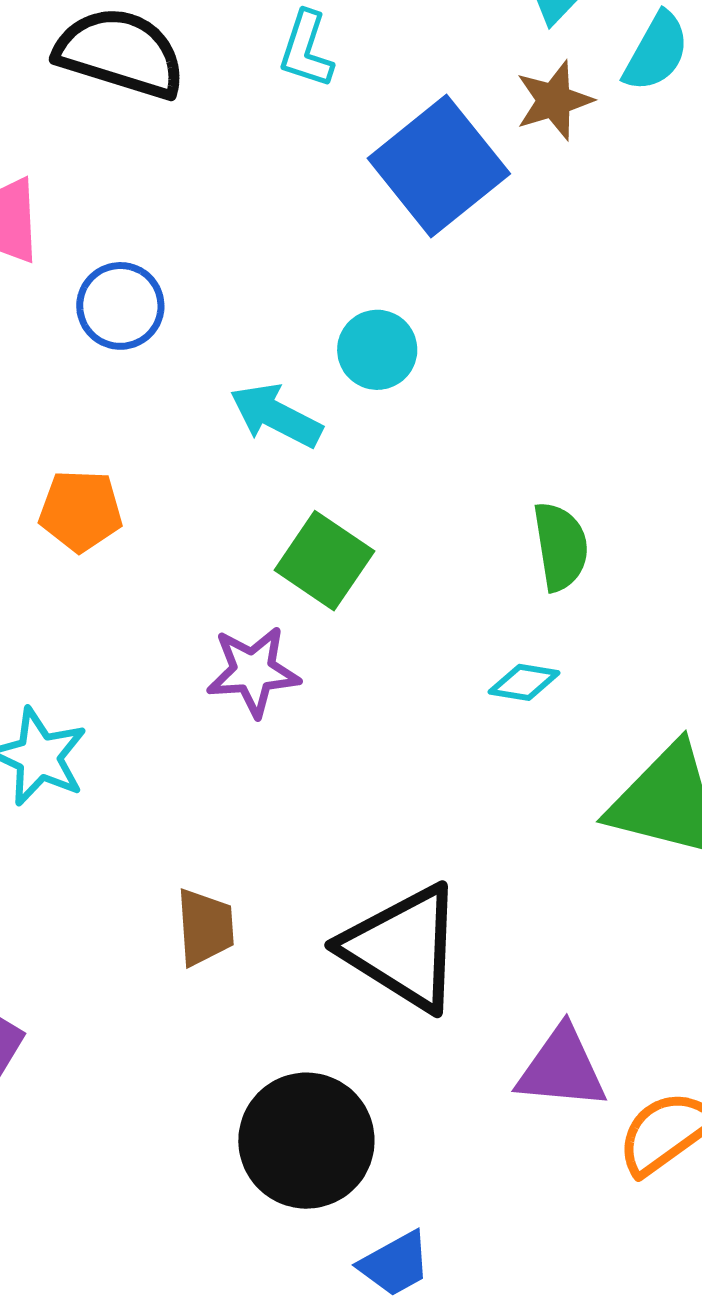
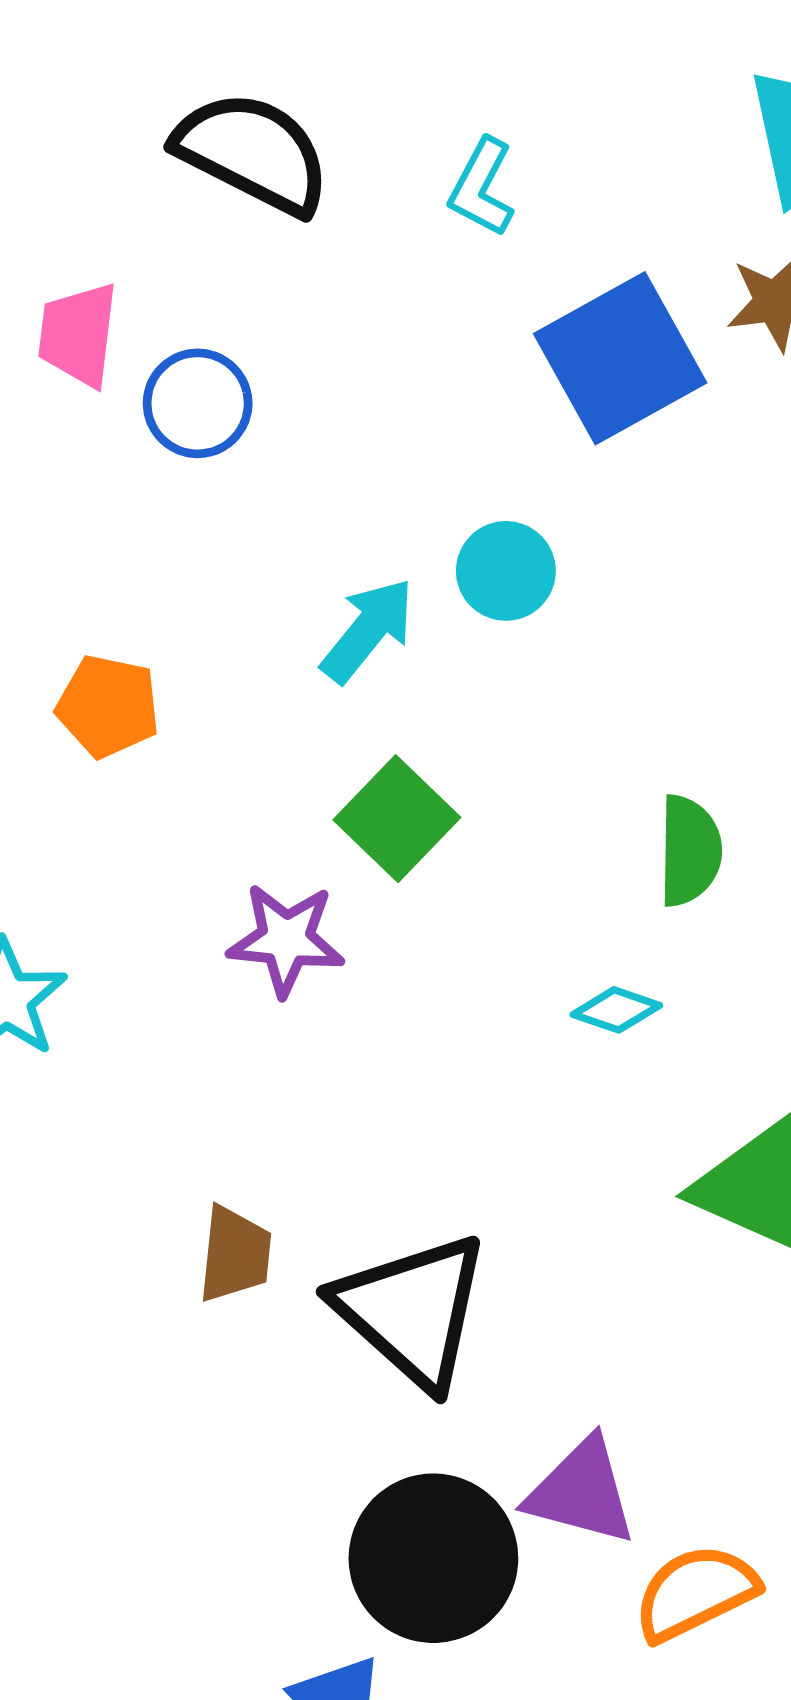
blue circle: (120, 306) -> (198, 403), moved
cyan arrow: (276, 415) -> (368, 630), turned 92
brown trapezoid: (205, 927) -> (235, 1254), moved
black circle: (306, 1141) -> (433, 1558), moved

